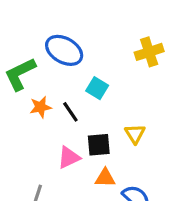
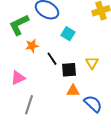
black line: (70, 112) -> (52, 59), moved
pink triangle: (69, 157) -> (18, 78), moved

